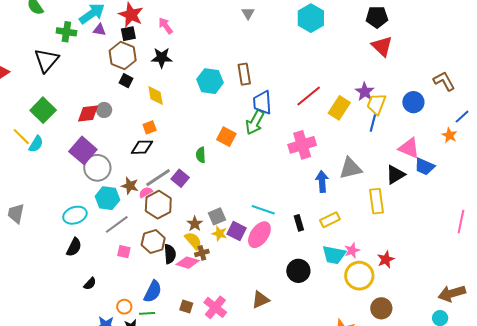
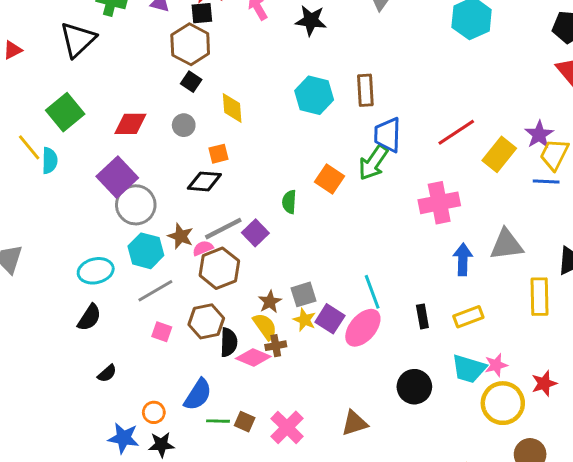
black star: (162, 58) -> (311, 20), moved
gray circle: (104, 110) -> (184, 125), moved
blue line: (373, 123) -> (546, 182), turned 72
cyan semicircle: (36, 144) -> (50, 161), turned -36
cyan line: (263, 210) -> (372, 292), turned 45
green line: (147, 313) -> (218, 421), moved

